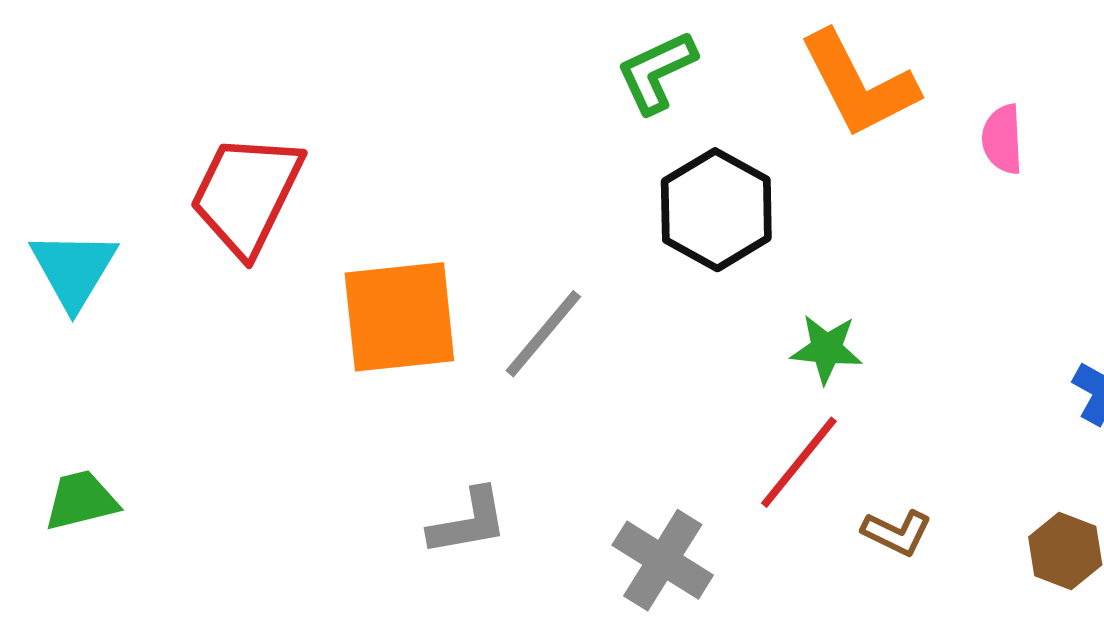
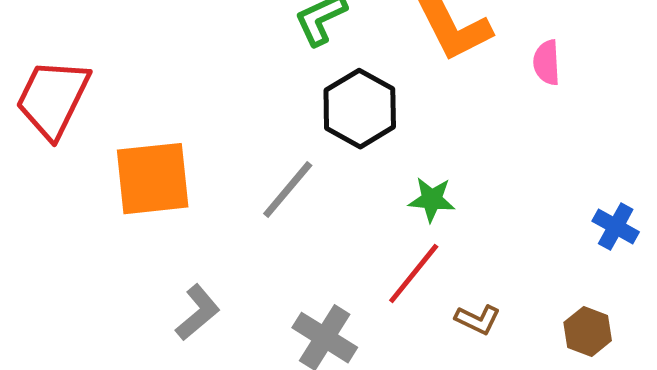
gray line: (543, 334) -> (288, 190), moved
gray L-shape: (468, 522) -> (198, 313), turned -30

